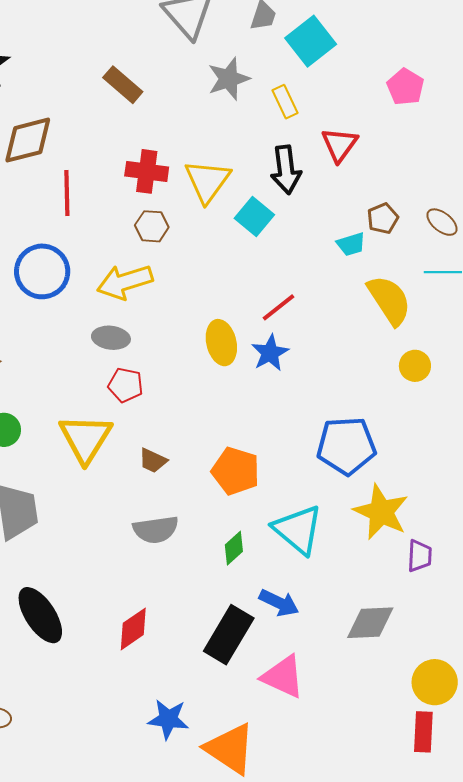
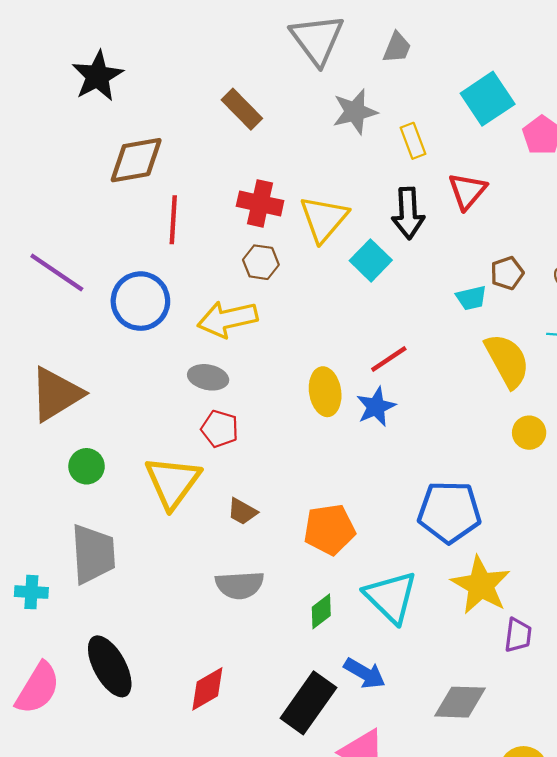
cyan square: (311, 41) -> (488, 99), moved
orange pentagon: (236, 471) -> (329, 529), turned -30

